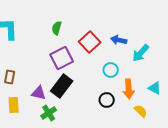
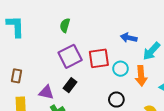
red square: (90, 42) -> (99, 58), moved, turned 35
black rectangle: (62, 86) -> (70, 85), size x0.6
orange arrow: (129, 89) -> (141, 76), moved

